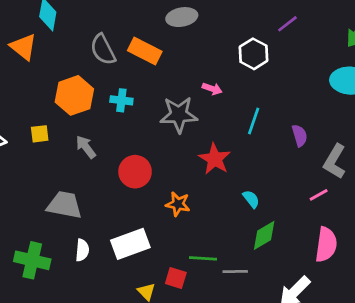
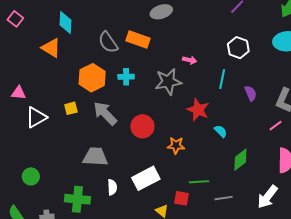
white hexagon: (254, 54) -> (238, 48), moved
purple semicircle: (300, 136) -> (251, 93), moved
gray arrow: (86, 147) -> (105, 113), size x1.5
cyan semicircle: (251, 199) -> (221, 131), moved
gray line: (235, 272) -> (224, 198), moved

